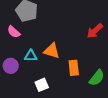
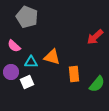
pink semicircle: (14, 32) -> (14, 46), moved
white square: (42, 85) -> (27, 82), moved

